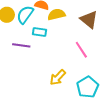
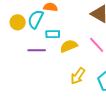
yellow semicircle: (56, 14) -> (69, 46), moved

